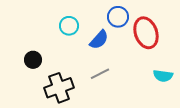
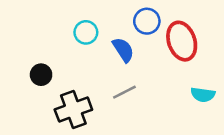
blue semicircle: (99, 40) -> (123, 50), turned -75

